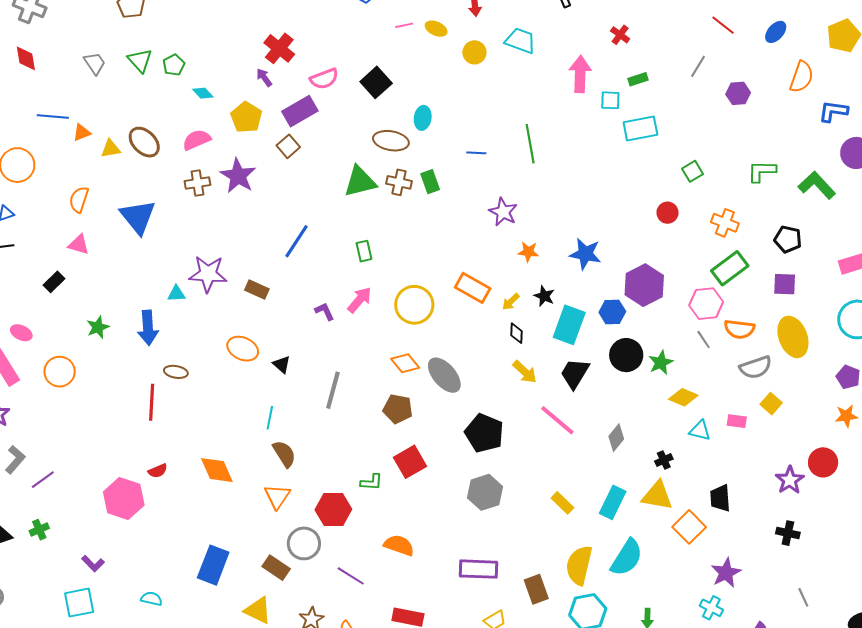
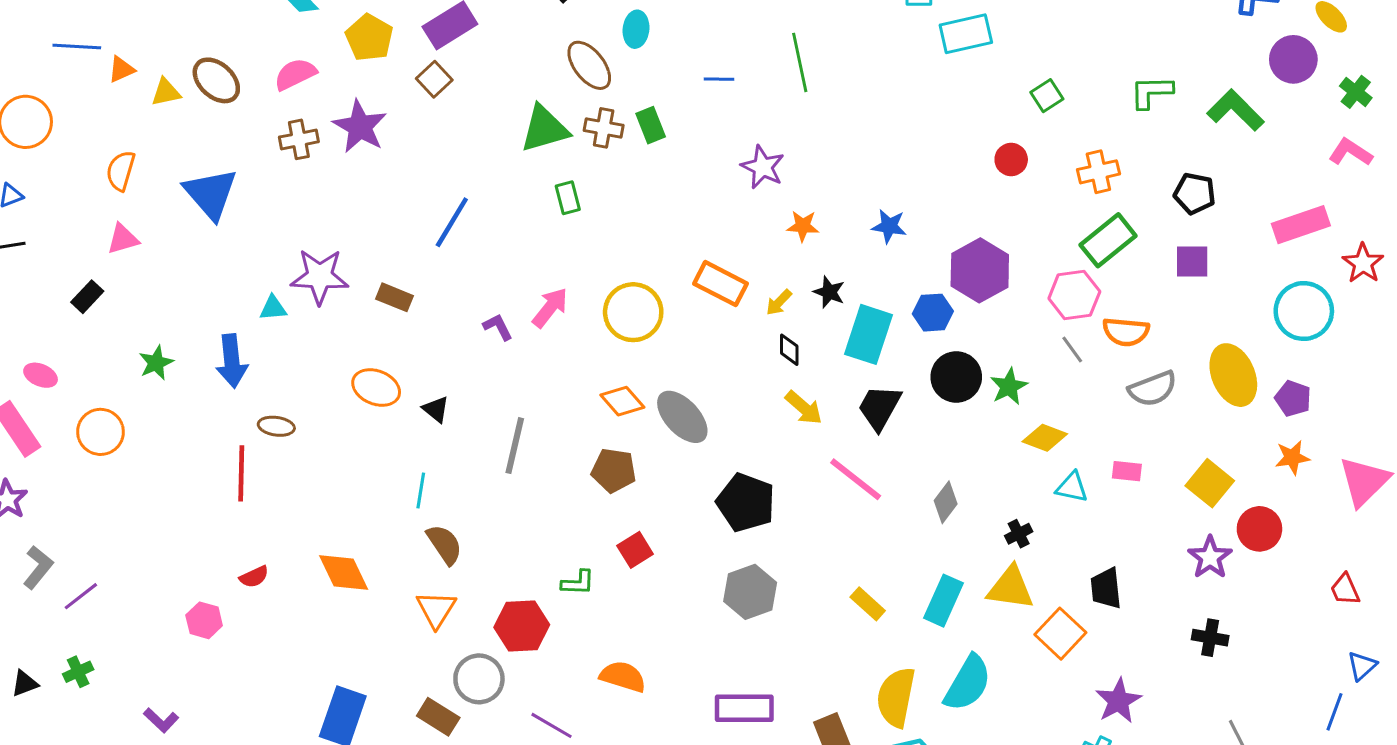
brown ellipse: (391, 141) -> (589, 65), turned 44
orange cross: (725, 223) -> (1098, 172), turned -32
pink triangle: (79, 245) -> (123, 239), turned -30
green rectangle: (364, 251) -> (568, 198), moved
blue star: (585, 254) -> (889, 226), size x0.7
yellow ellipse: (793, 337) -> (1233, 375), moved
yellow square: (771, 404) -> (1210, 483), moved, size x1.4
red square: (410, 462) -> (635, 550), size x0.7
pink hexagon: (124, 498) -> (204, 620), size x0.6

